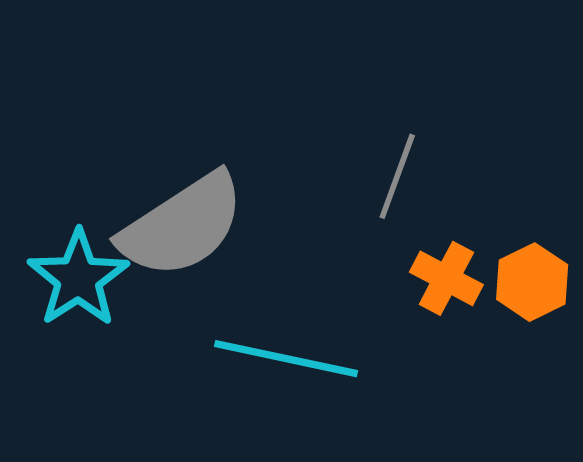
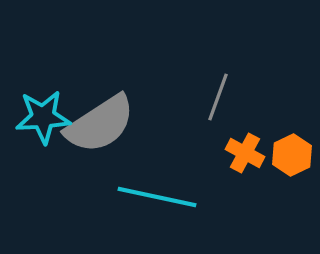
cyan star: (78, 278) -> (43, 117), moved, turned 30

